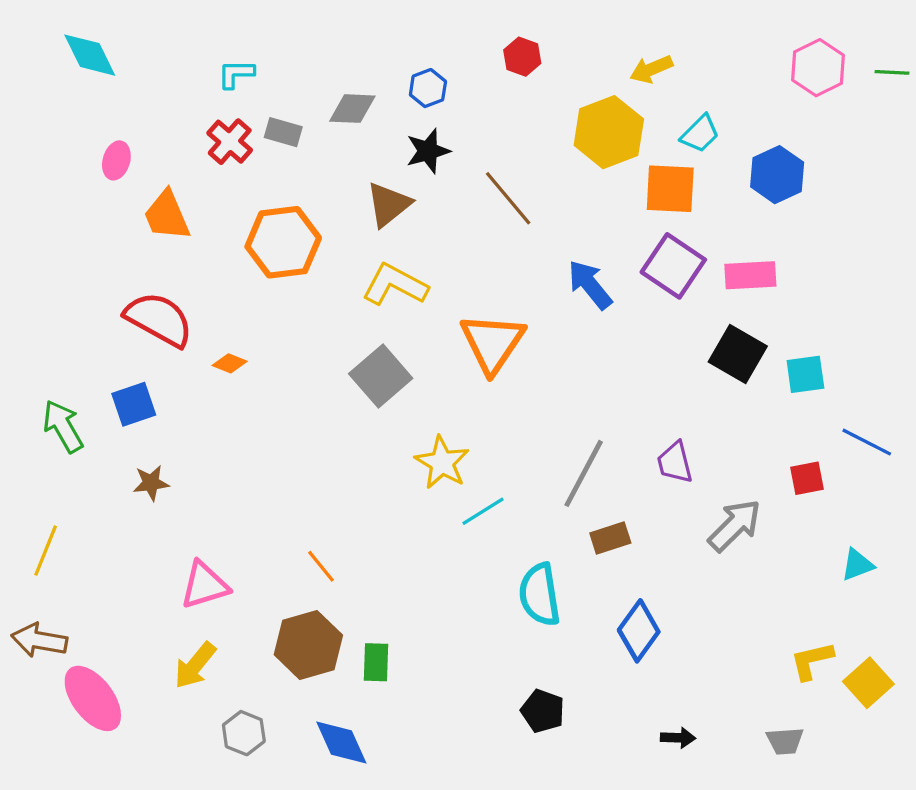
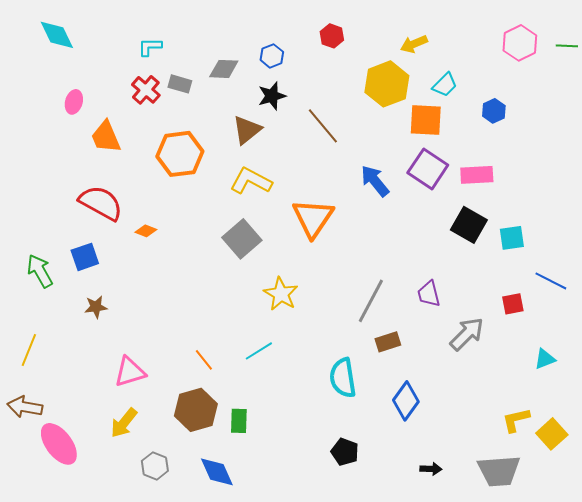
blue hexagon: (777, 175) -> (494, 111), size x0.7
cyan line: (483, 511) -> (259, 351), moved
gray trapezoid: (785, 741) -> (499, 471), size x1.8

